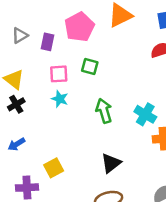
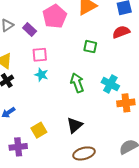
purple rectangle: (48, 42) -> (30, 29), turned -56
green square: (90, 66) -> (90, 47), moved
black triangle: (111, 163) -> (75, 125), moved

